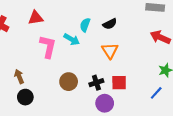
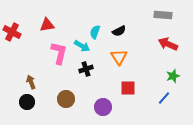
brown circle: (69, 82) -> (66, 99), moved
black cross: (96, 83) -> (86, 69), moved
black circle: (25, 97) -> (27, 102), moved
purple circle: (105, 103) -> (103, 107), moved

